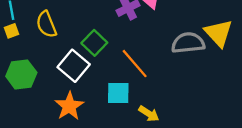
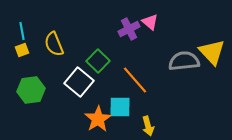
orange star: (69, 106) -> (98, 119), moved
yellow arrow: (149, 114) -> (148, 126), turned 42

